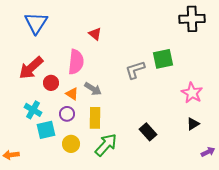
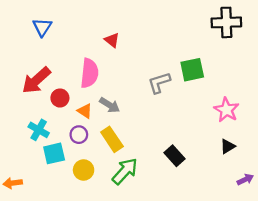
blue triangle: (36, 23) -> (42, 27), size x0.7
yellow rectangle: (95, 118) -> (112, 139), turned -35

